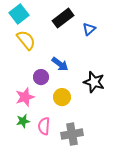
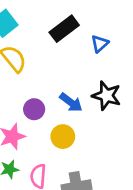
blue arrow: (60, 64) -> (71, 102), moved
black star: (94, 82) -> (106, 96), moved

